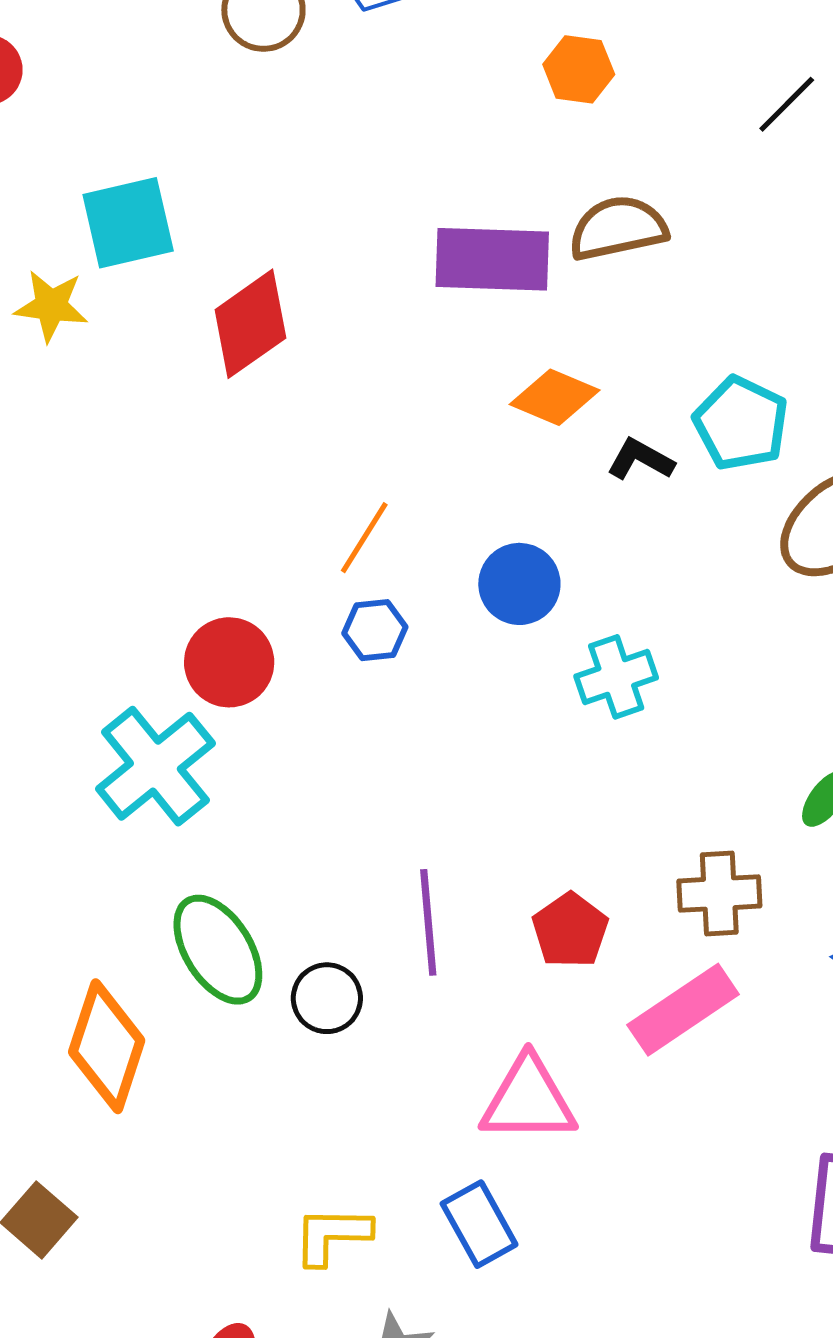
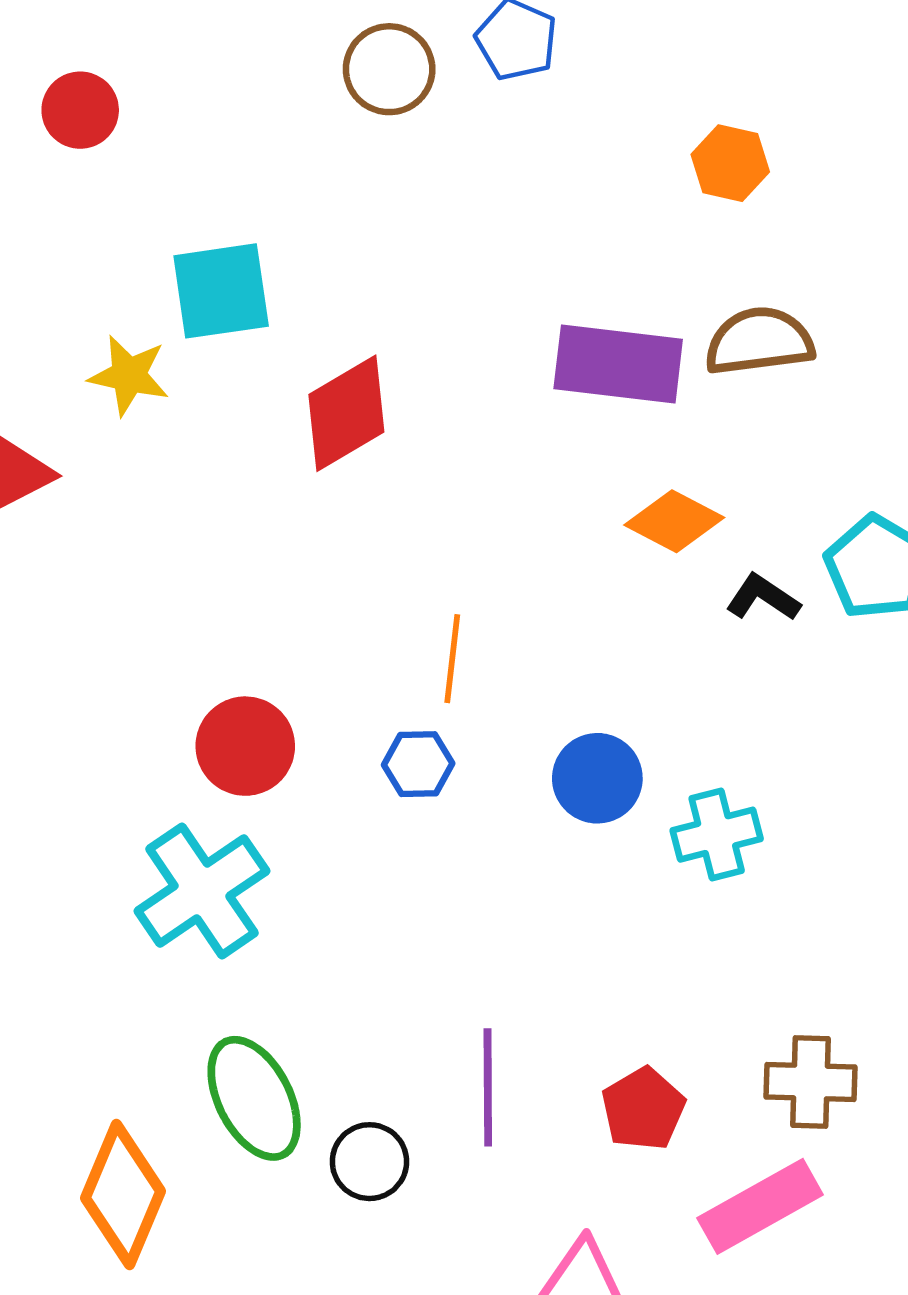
orange line: (364, 538) -> (452, 659), turned -30
blue circle: (519, 584) -> (597, 778), moved
blue hexagon: (375, 630) -> (418, 764), moved
red circle: (229, 662) -> (245, 746), moved

